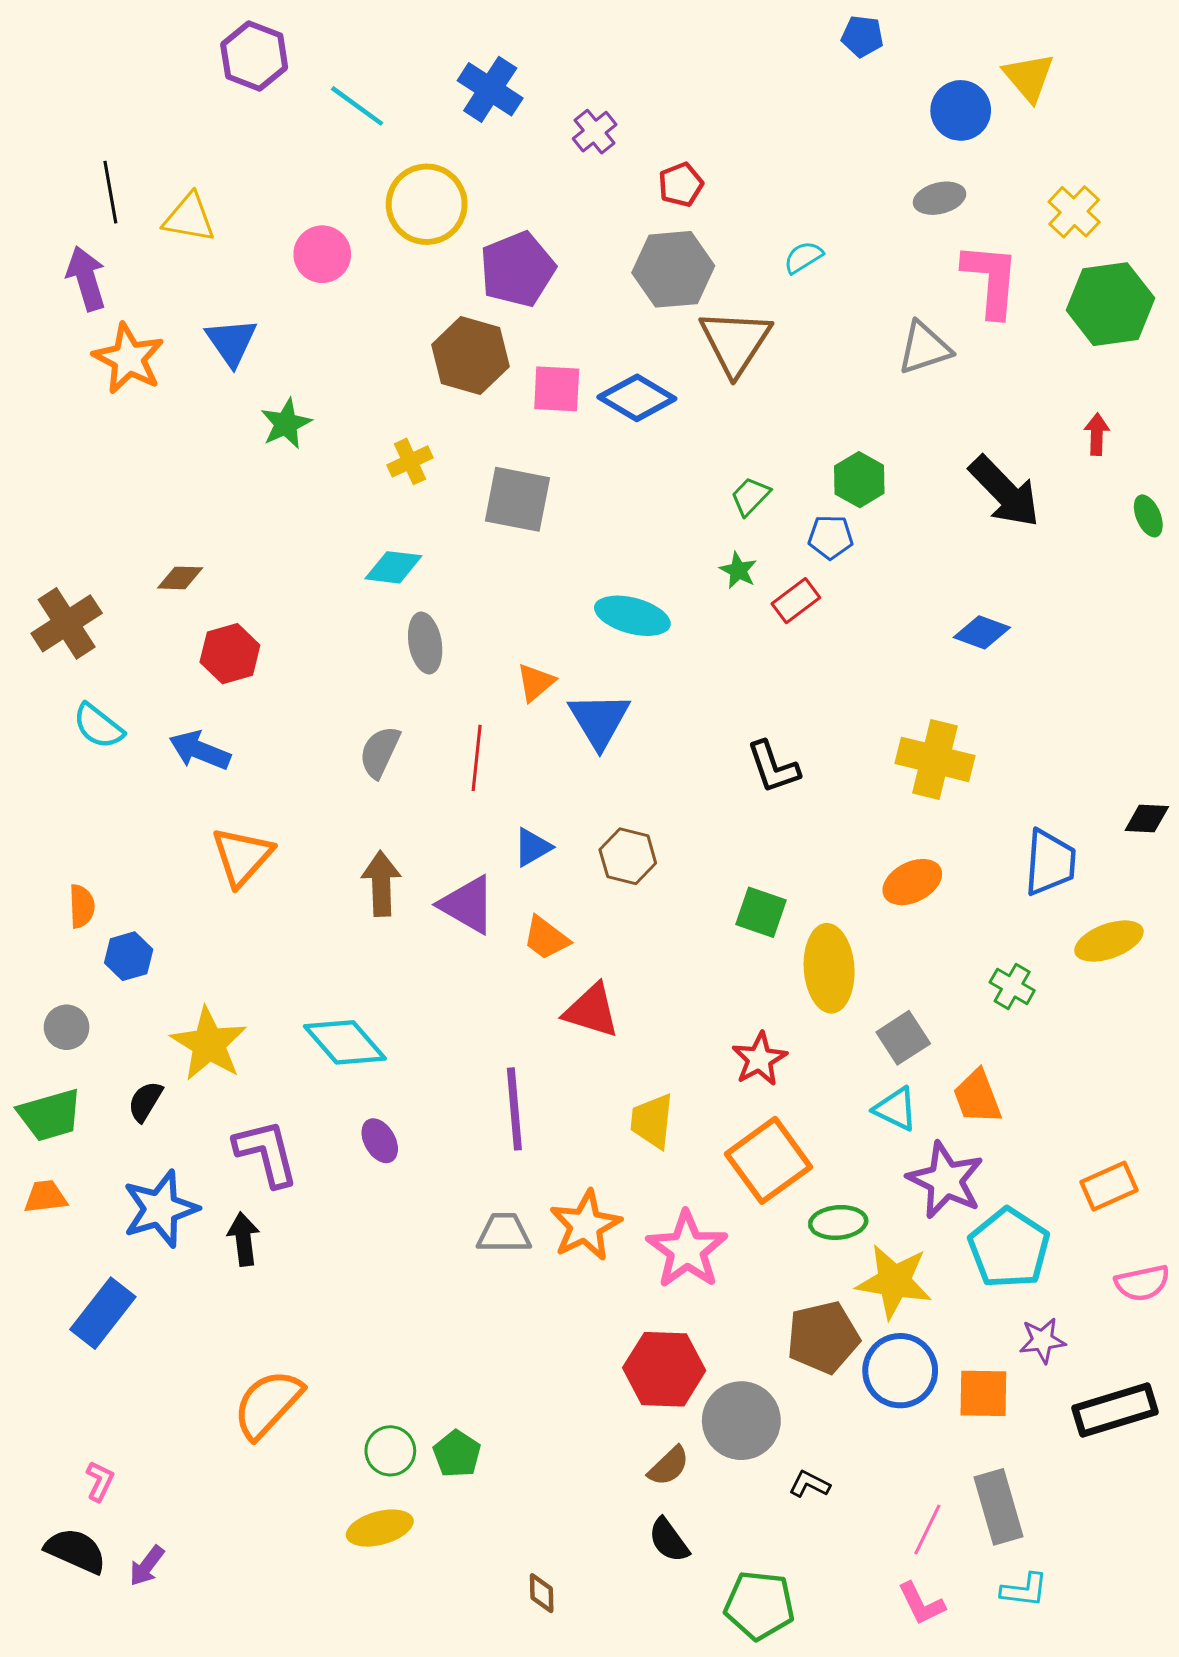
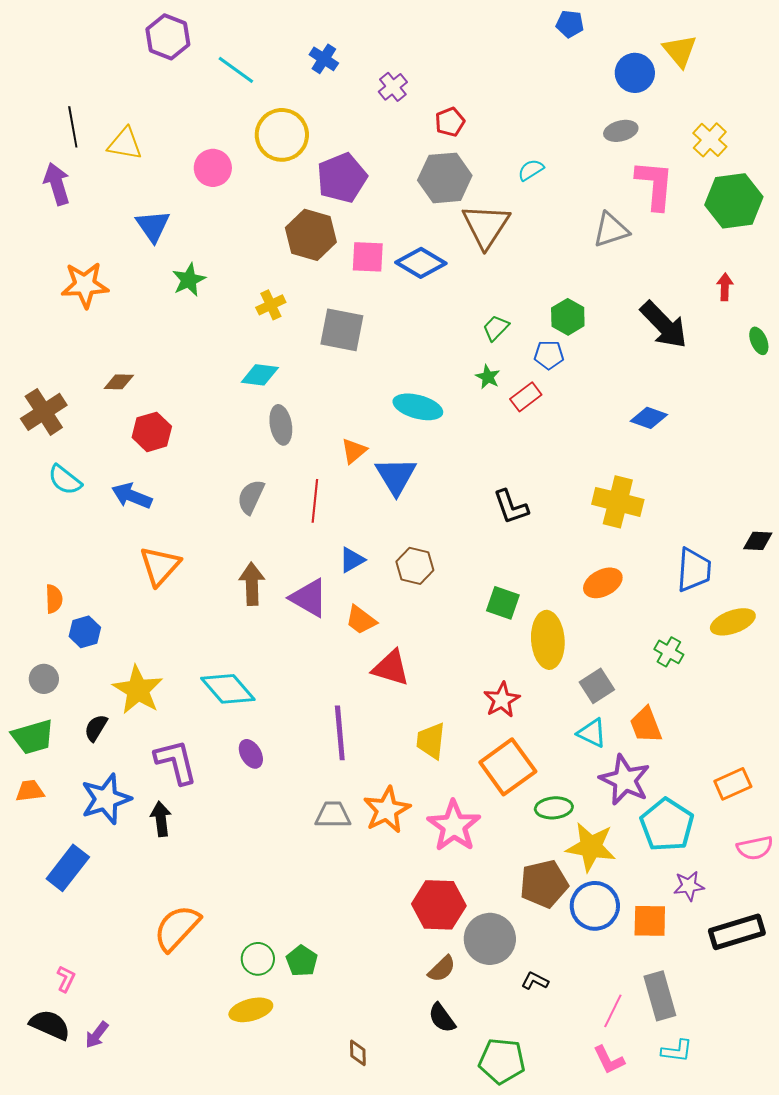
blue cross: (490, 89) -> (324, 59), size x0.7
orange star: (129, 359) -> (85, 285), moved, turned -30

